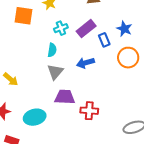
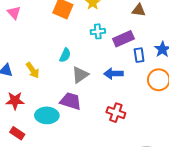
cyan semicircle: (52, 50) -> (65, 55), moved
purple trapezoid: (65, 97) -> (71, 101), moved
red cross: (89, 111) -> (116, 113), moved

